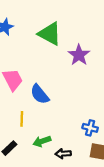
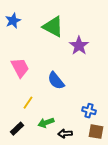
blue semicircle: (40, 94) -> (56, 81), moved
yellow line: (22, 119) -> (28, 103), turned 32

